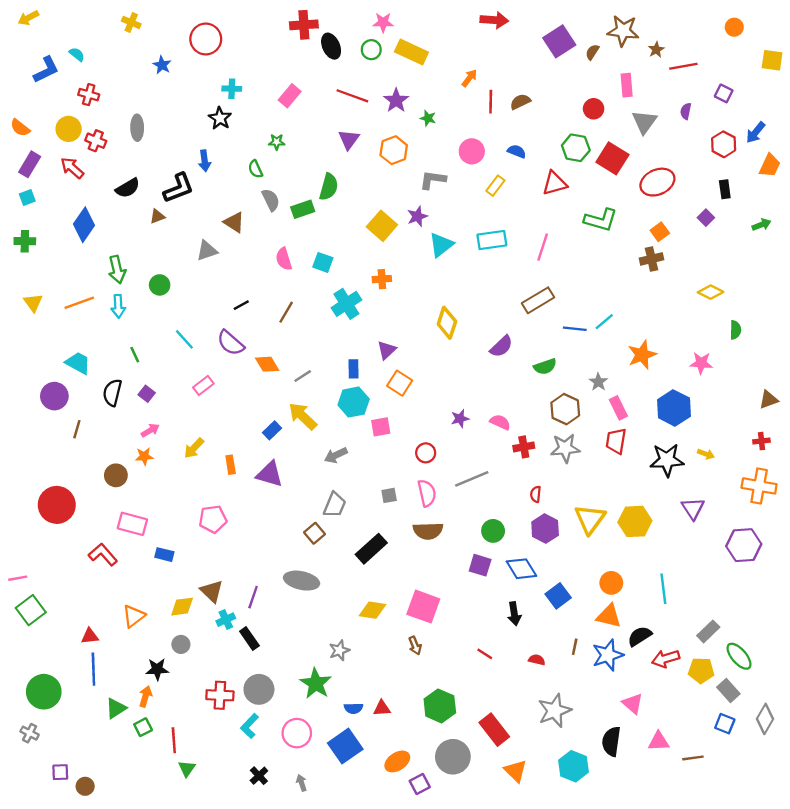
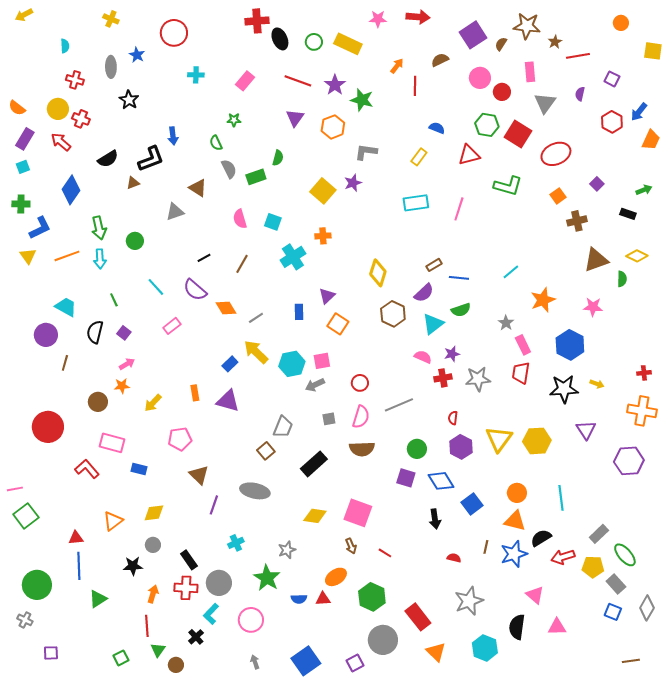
pink star: (383, 22) -> (378, 19), moved
cyan semicircle: (77, 54) -> (65, 46), turned 48
blue L-shape: (46, 70) -> (40, 228), moved
brown semicircle: (520, 102) -> (440, 60), moved
black star: (220, 118) -> (129, 100), moved
green star: (428, 118) -> (362, 100), size x1.6
gray ellipse: (137, 128) -> (111, 67), moved
pink circle: (472, 151) -> (480, 78), moved
green semicircle: (329, 187) -> (278, 158), size x0.7
black rectangle: (725, 189) -> (628, 214), moved, turned -63
cyan triangle: (441, 245) -> (433, 324), moved
brown cross: (651, 259) -> (577, 221), moved
yellow diamond: (711, 292) -> (637, 256), moved
brown rectangle: (538, 300) -> (434, 265), moved, size x0.6
blue line: (575, 329) -> (459, 278), moved
brown triangle: (769, 400) -> (596, 260), moved, size x1.5
cyan hexagon: (354, 402) -> (292, 364), moved
brown hexagon: (565, 409) -> (393, 314), moved
purple star: (460, 419) -> (452, 354), moved
yellow arrow: (194, 448) -> (153, 403), moved
gray arrow: (336, 455) -> (315, 385), moved
pink semicircle: (427, 493) -> (361, 417), turned 30
brown triangle: (212, 591) -> (199, 475), moved
cyan cross: (226, 620) -> (236, 543), moved
black rectangle: (249, 638) -> (189, 560), moved
red line: (485, 654) -> (385, 553), moved
orange arrow: (145, 696) -> (153, 594), moved
green square: (143, 727) -> (121, 658), moved
blue square: (345, 746) -> (306, 661), moved
brown line: (693, 758) -> (631, 661), moved
orange ellipse: (397, 761) -> (336, 577), moved
black cross: (259, 776) -> (196, 637), moved
brown circle: (85, 786) -> (176, 665), moved

